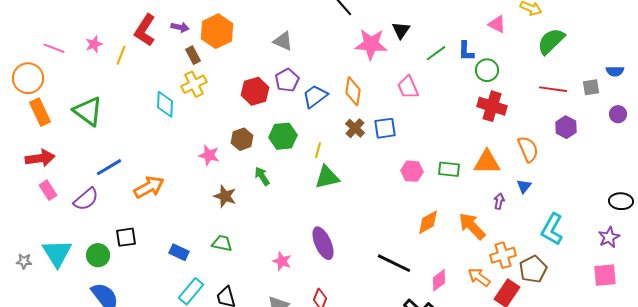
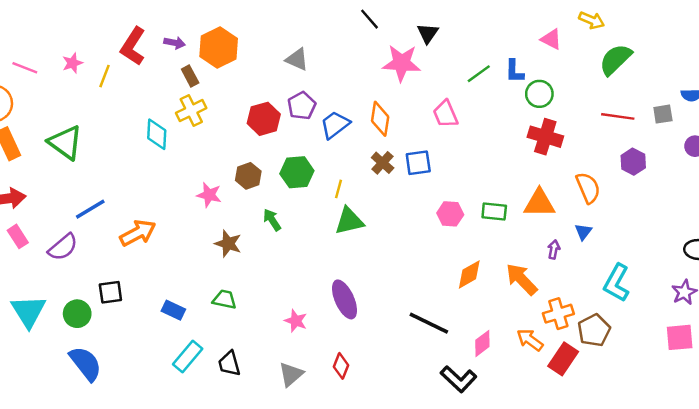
black triangle: (401, 30) -> (428, 33), moved

